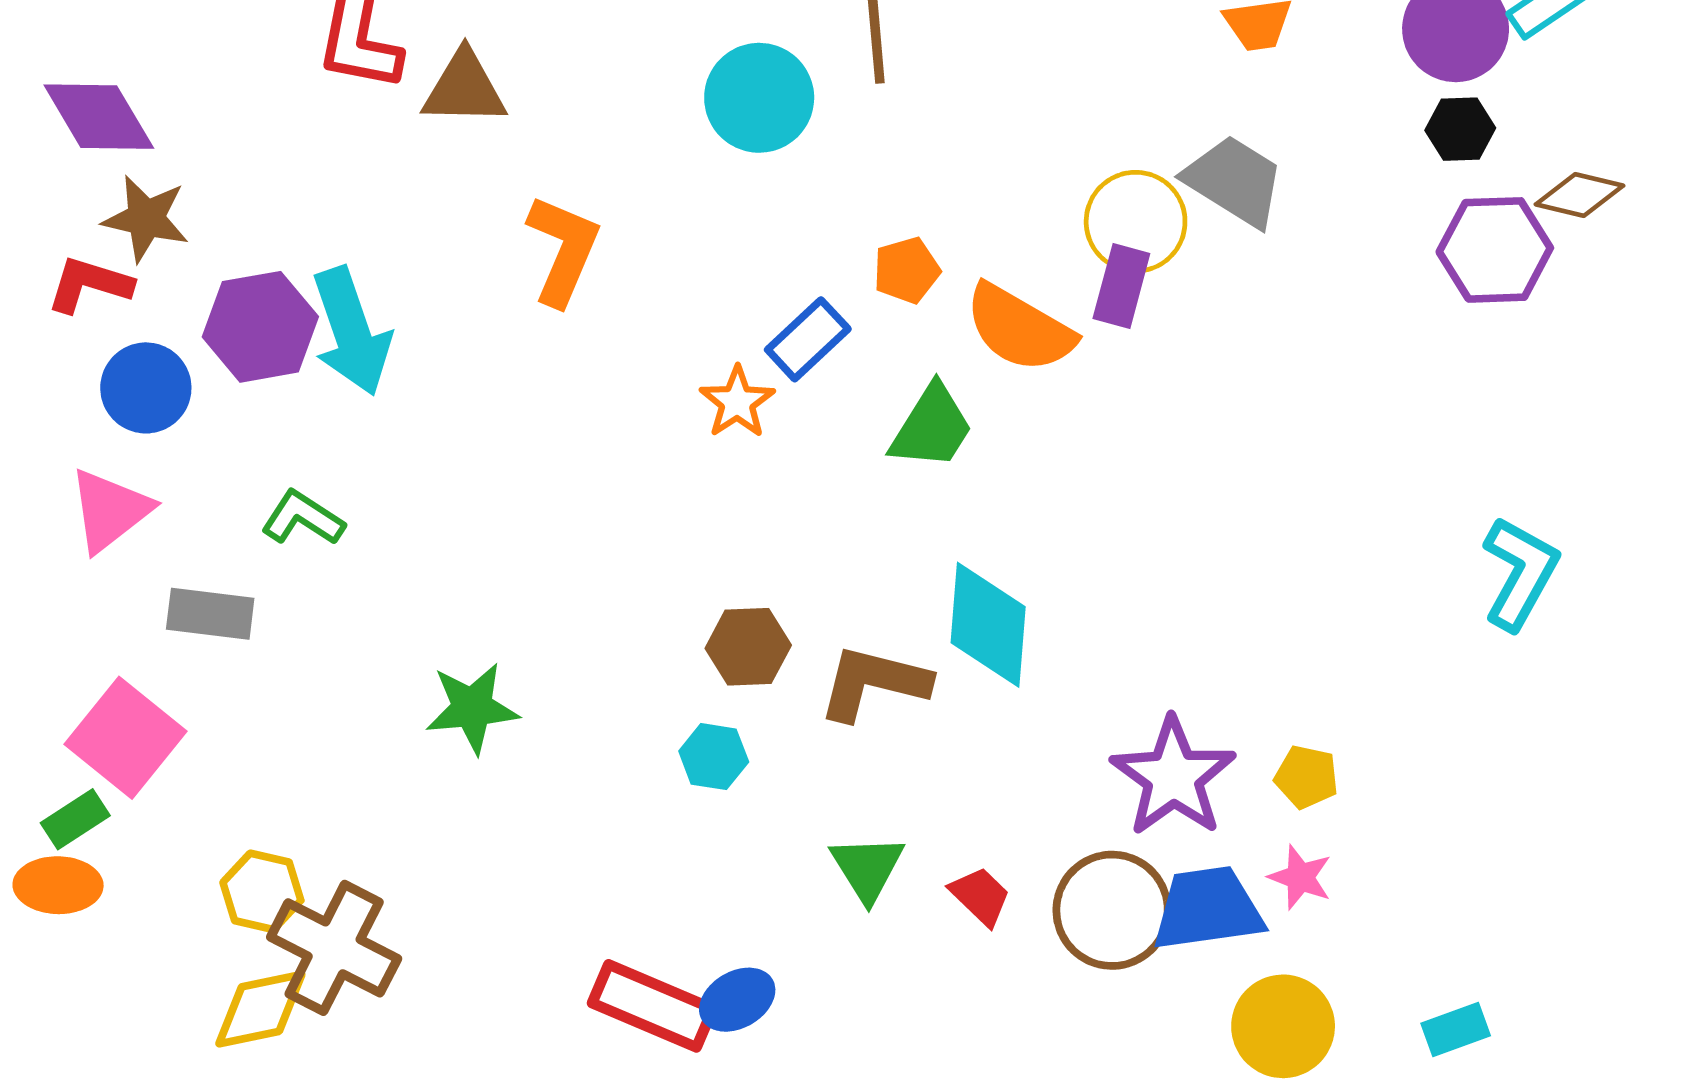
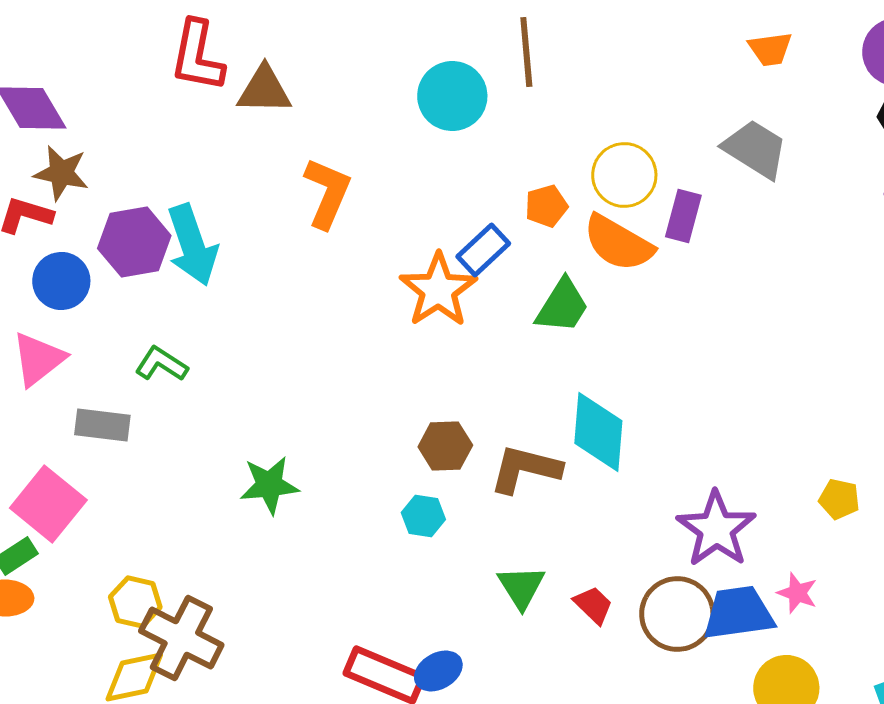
yellow circle: (1136, 222) -> (624, 175), moved
orange star: (737, 402) -> (438, 290), size x1.6
yellow pentagon: (1307, 777) -> (839, 499), moved

